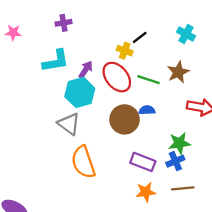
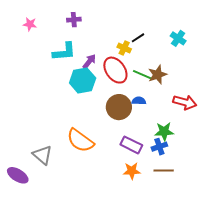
brown star: (178, 72) -> (158, 75), moved
gray triangle: (69, 124) -> (42, 155), moved
orange semicircle: (83, 162) -> (80, 141), turned -40

